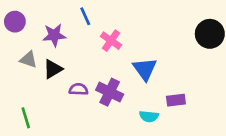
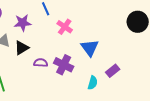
purple rectangle: (176, 100) -> (113, 71), turned -32
cyan semicircle: (149, 116) -> (93, 83), turned -80

